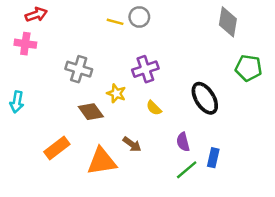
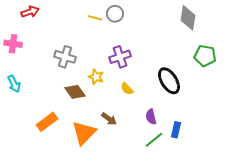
pink cross: (25, 44) -> (13, 44), moved
cyan arrow: (17, 102) -> (14, 84), turned -36
orange triangle: (102, 161) -> (84, 133), turned -36

